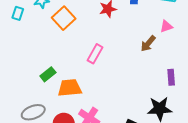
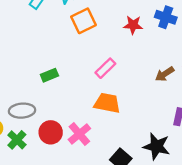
orange trapezoid: (70, 88) -> (107, 103), moved

